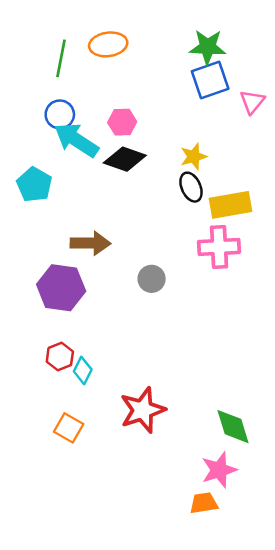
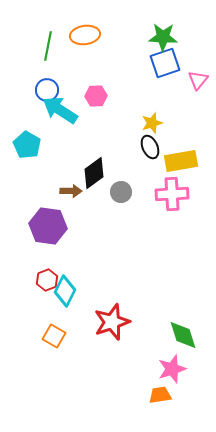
black diamond: (125, 159) -> (94, 173), moved, turned -56
brown arrow: (90, 243) -> (71, 191), size x0.7
gray circle: (152, 279) -> (121, 192), moved
cyan diamond: (83, 371) -> (65, 291), size x1.4

